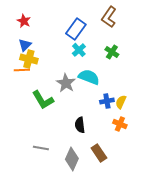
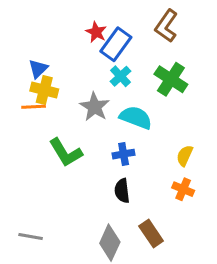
red star: (24, 21) -> (96, 32), moved
green cross: (112, 52) -> (171, 79), size x1.5
gray star: (66, 83) -> (95, 107), moved
blue cross: (107, 101) -> (124, 154), moved
gray line: (41, 148) -> (31, 237), moved

